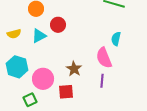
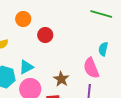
cyan triangle: (39, 36) -> (26, 67), moved

